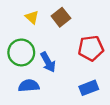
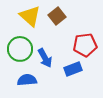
yellow triangle: (32, 17) -> (30, 16), size x1.6
blue rectangle: (89, 88) -> (73, 69), moved

